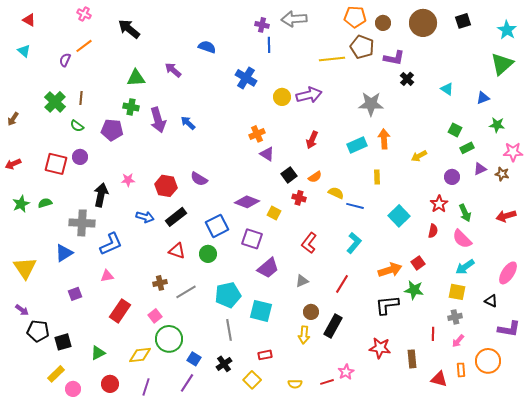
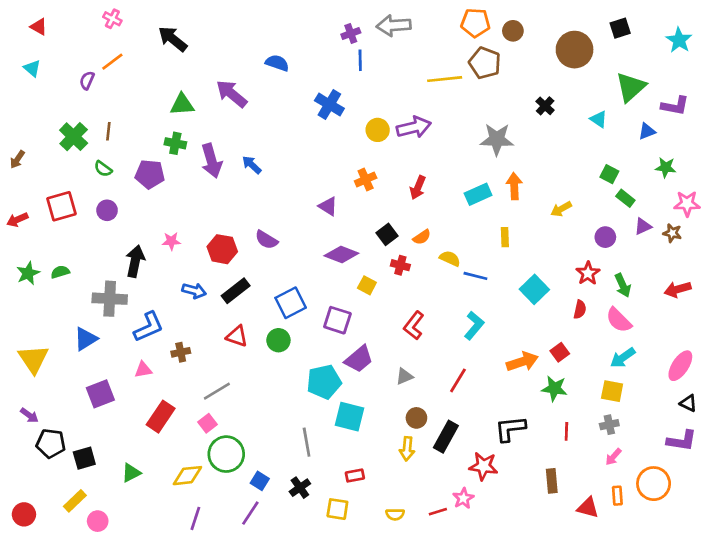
brown circle: (423, 23) -> (575, 50), moved
purple cross: (262, 25) -> (351, 33), turned -32
purple L-shape: (394, 58) -> (675, 106), moved
green triangle: (502, 64) -> (631, 87), moved
purple arrow: (173, 70) -> (232, 94), size x1.4
orange cross: (257, 134) -> (366, 179), moved
green rectangle: (467, 148) -> (625, 198), turned 64
purple triangle: (267, 154) -> (328, 206), moved
red square: (56, 164) -> (61, 206), moved, turned -30
purple diamond: (247, 202) -> (341, 255), moved
brown cross: (160, 283) -> (181, 352), moved
gray line: (186, 292) -> (217, 391), moved
purple square: (75, 294) -> (100, 394), size x1.5
cyan pentagon: (228, 295) -> (324, 382), moved
black triangle: (491, 301) -> (688, 403), moved
black L-shape: (387, 305) -> (510, 429), moved
red line: (433, 334) -> (566, 431), moved
red star: (380, 348) -> (483, 466), moved
yellow square: (252, 380) -> (337, 509), turned -36
red circle: (110, 384) -> (24, 514), moved

